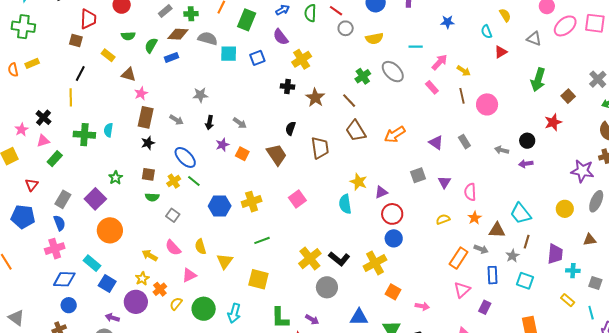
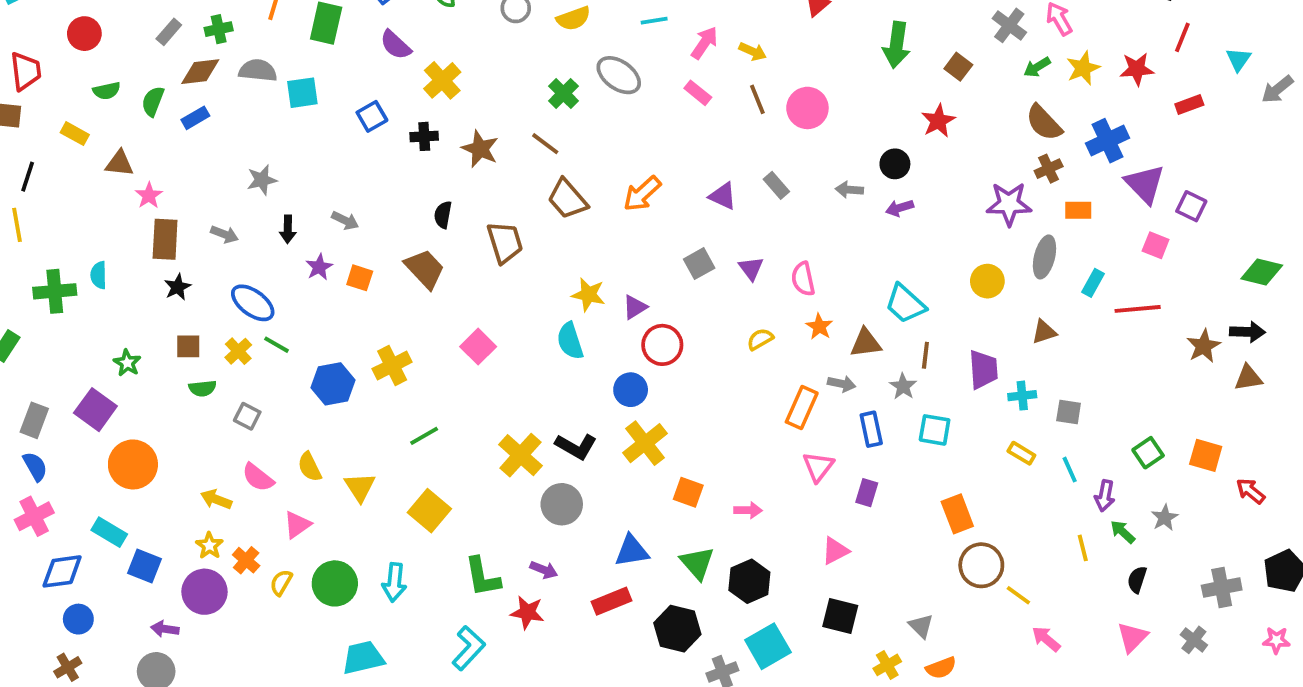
blue square: (257, 58) -> (372, 116), moved
blue circle: (394, 238) -> (631, 390), moved
yellow square: (258, 279) -> (429, 511), turned 35

